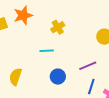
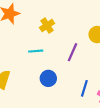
purple line: (88, 66) -> (73, 52), moved, turned -42

